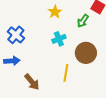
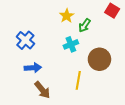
green arrow: (83, 21) -> (85, 25), moved
blue arrow: (12, 61) -> (33, 68), moved

